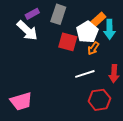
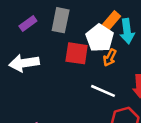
white arrow: (27, 31) -> (24, 63), moved, turned 135
white line: (85, 74) -> (103, 91), turned 48

